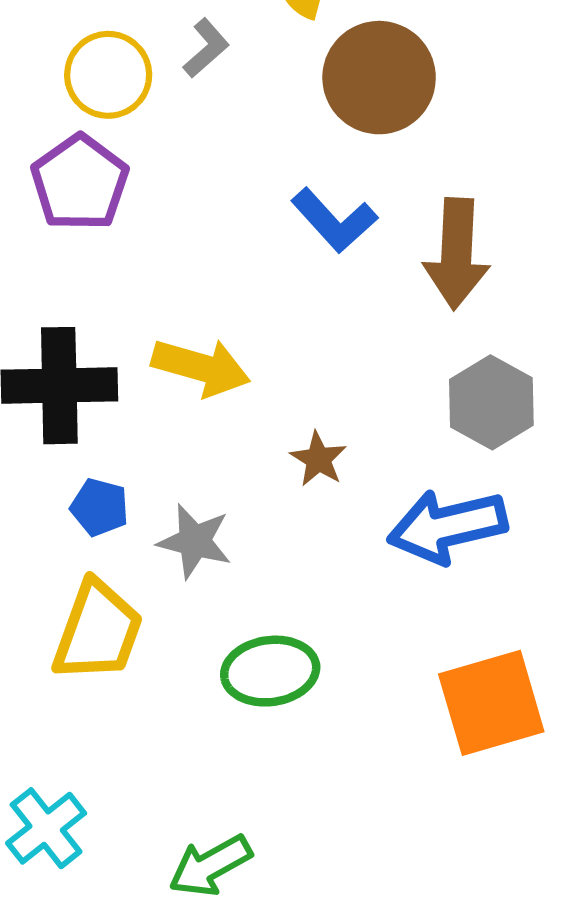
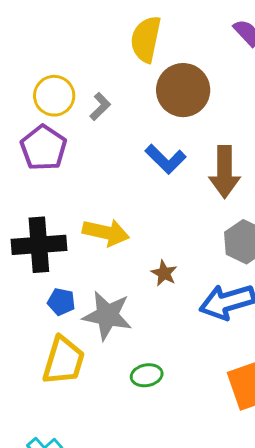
gray L-shape: (206, 48) -> (100, 106), moved
gray star: (195, 541) -> (107, 315), size x1.4
green ellipse: (270, 671) -> (147, 375), size x0.7

